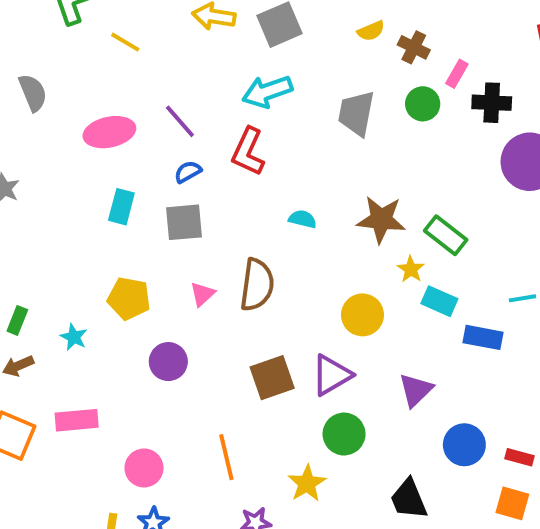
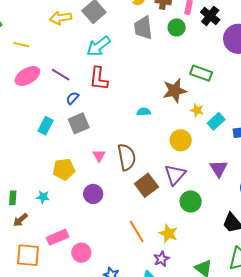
black cross: (492, 103) -> (210, 16), turned -36
gray trapezoid: (356, 113) -> (143, 28), moved
pink ellipse: (109, 132) -> (27, 76), moved
cyan rectangle: (121, 207) -> (46, 126), turned 30
cyan semicircle: (303, 219) -> (144, 112), moved
green rectangle: (446, 235) -> (201, 73), moved
brown semicircle: (257, 285) -> (127, 157), moved
cyan rectangle: (439, 301) -> (216, 121), turned -48
pink circle: (144, 468) -> (81, 253), moved
yellow star: (307, 483) -> (168, 233), moved

